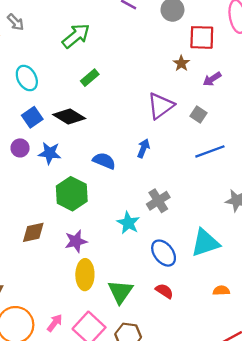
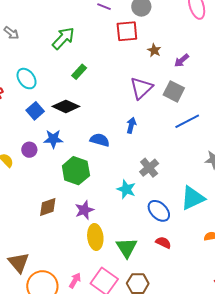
red square: (202, 37) -> (127, 31), moved
gray square: (198, 115) -> (174, 91), size x1.5
purple circle: (20, 148) -> (29, 150), moved

